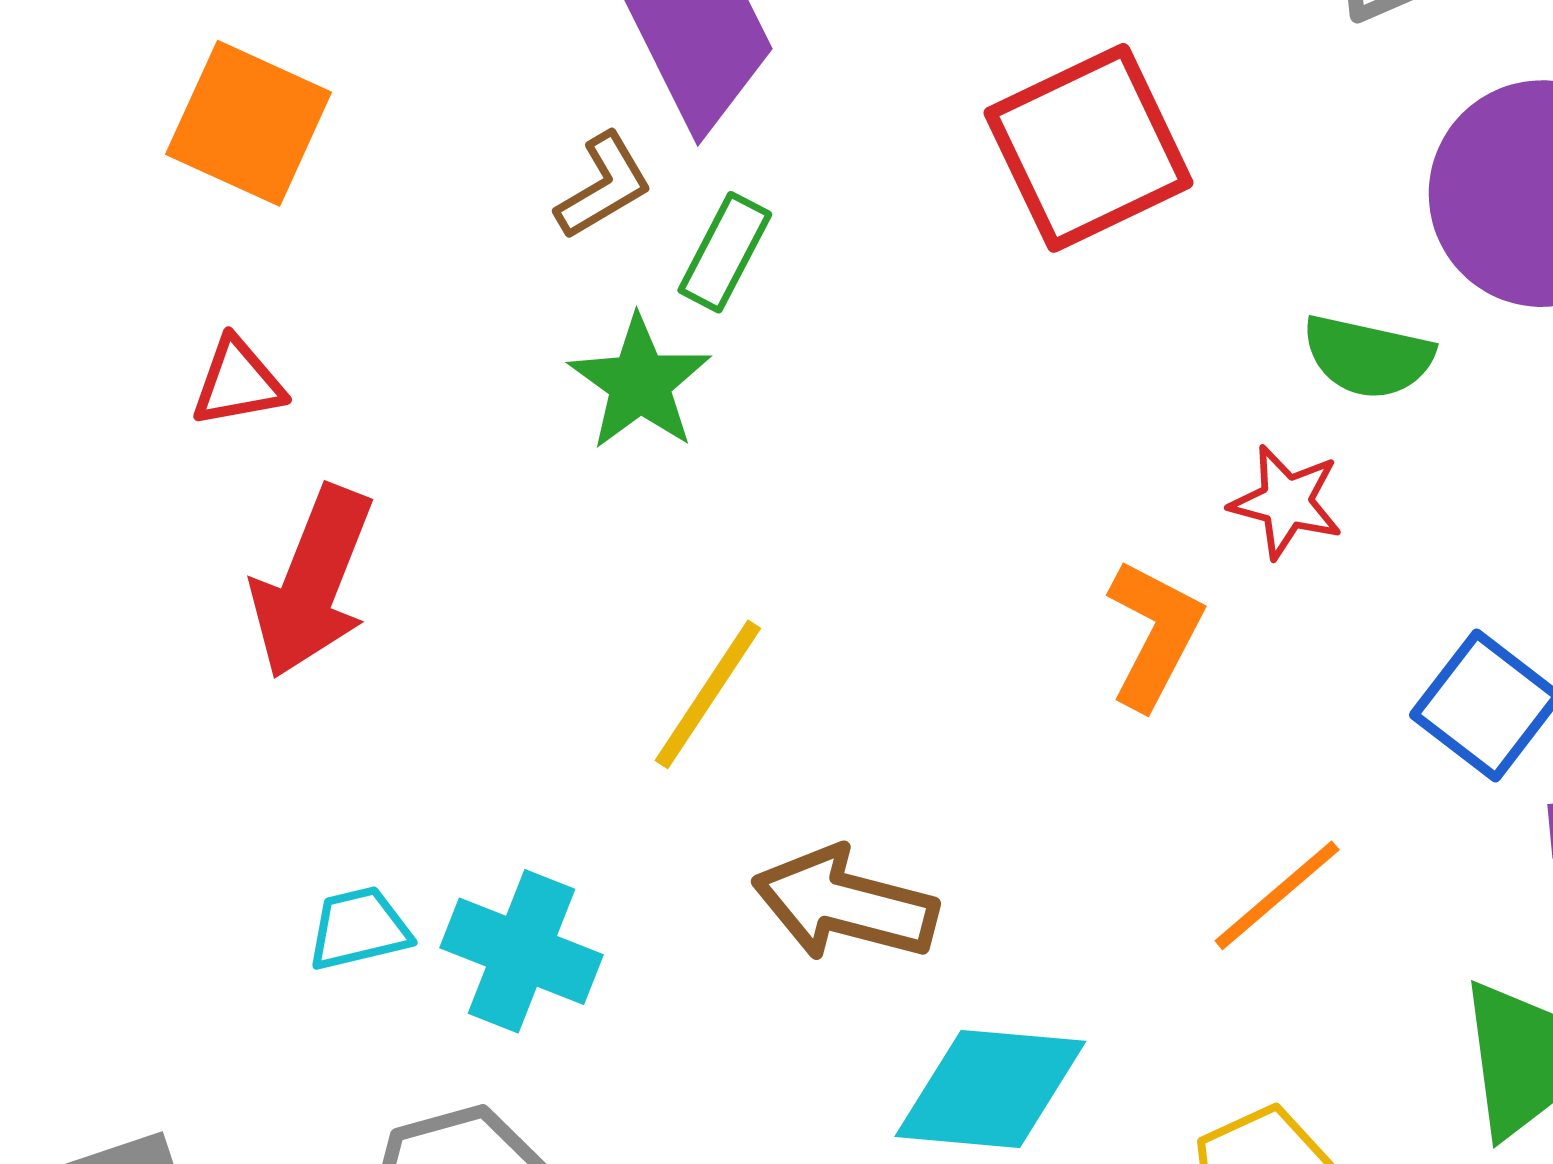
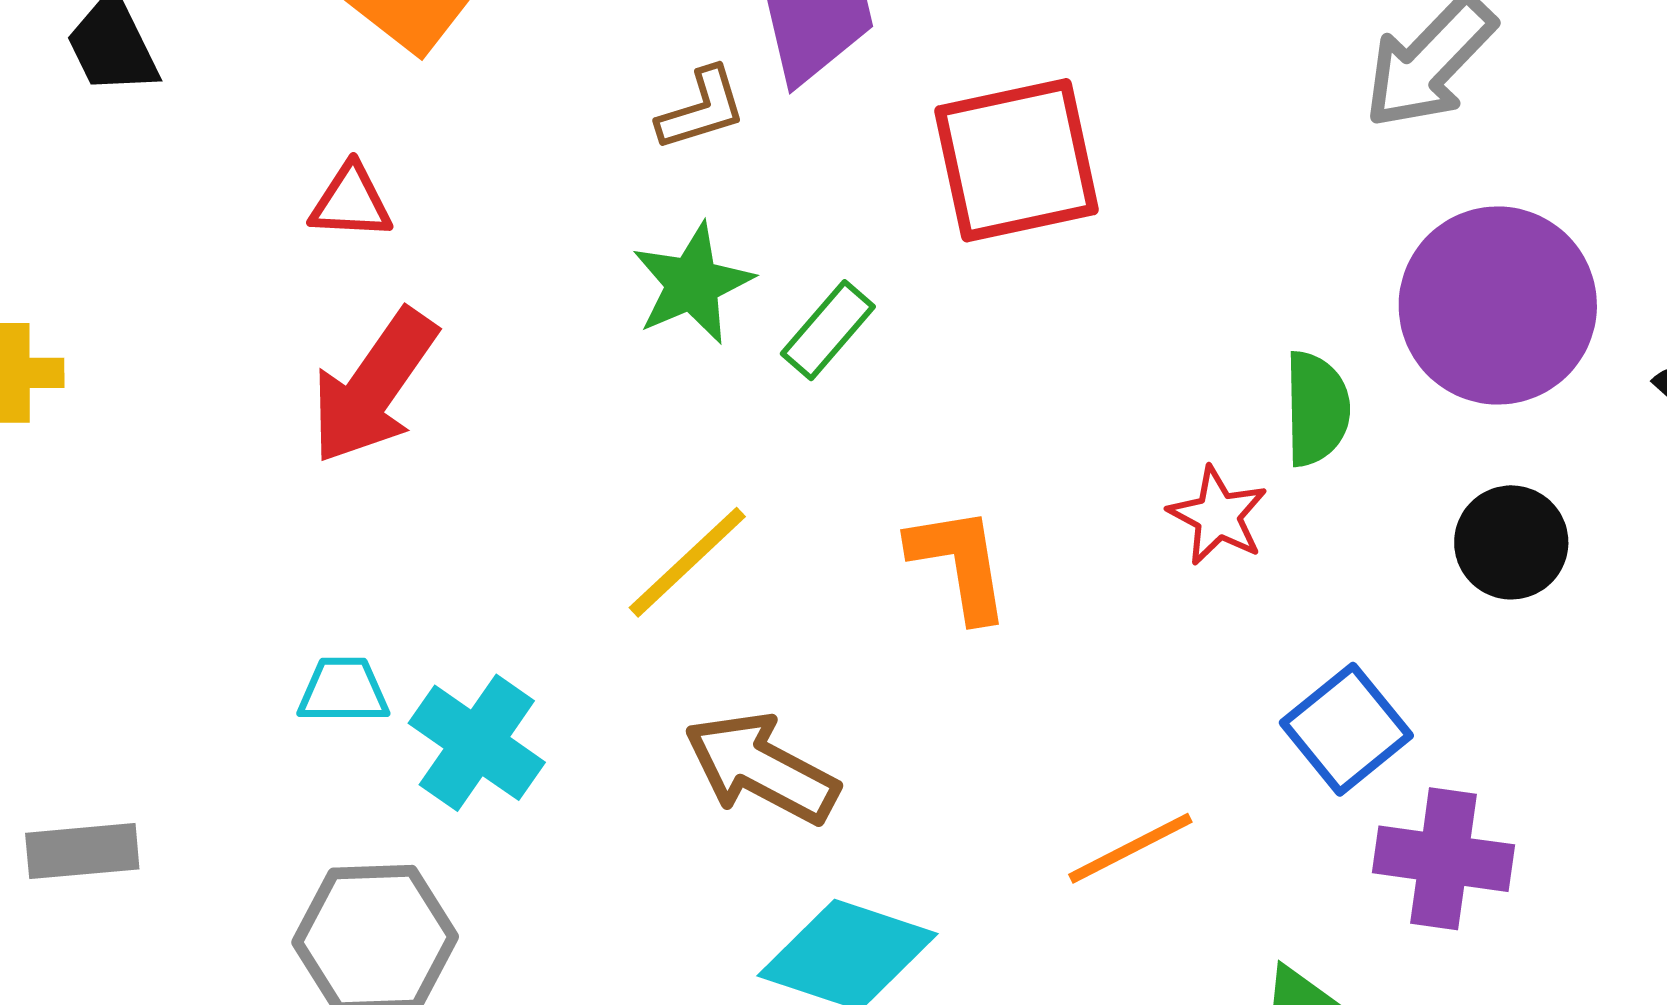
red square: (1089, 148) -> (1016, 160), moved
green rectangle: (725, 252) -> (828, 330), moved
green semicircle: (1368, 357) -> (1317, 409), turned -117
orange L-shape: (1154, 634) -> (959, 563), moved, turned -50

